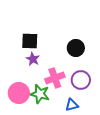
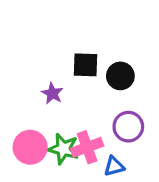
black square: (30, 41) -> (86, 65), moved
pink cross: (55, 78) -> (87, 147), moved

